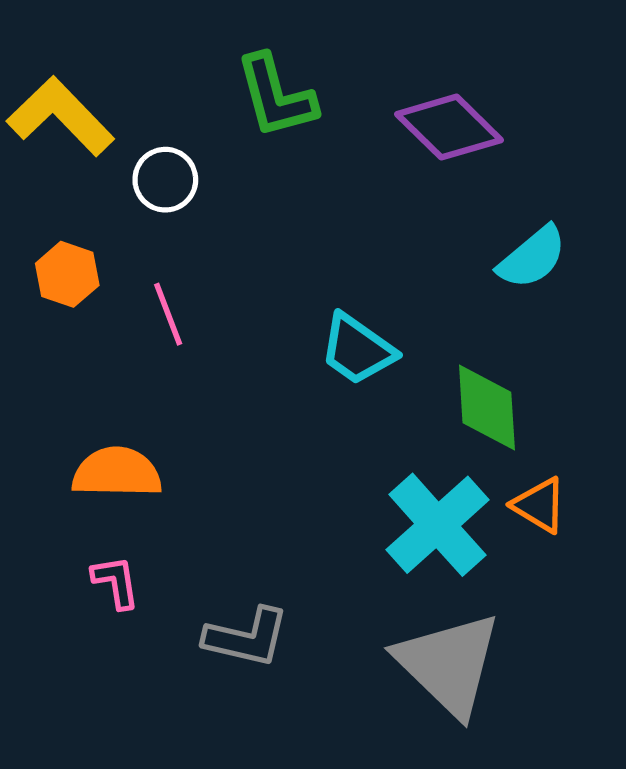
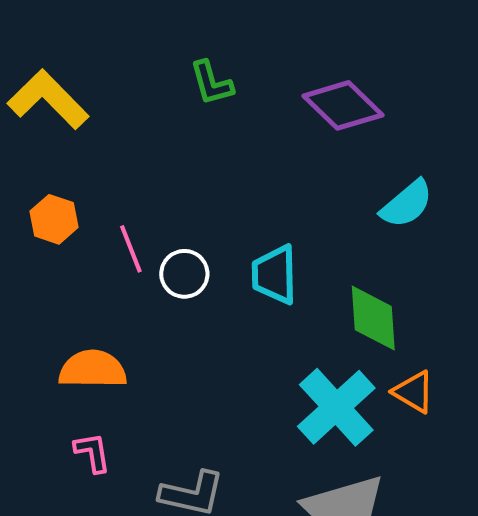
green L-shape: (276, 96) -> (211, 83), size x0.7
white circle: (165, 180) -> (184, 274), moved
cyan trapezoid: (357, 349) -> (275, 275), turned 54

